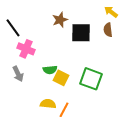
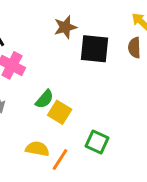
green semicircle: (50, 70) -> (44, 99), turned -48
green square: (91, 79) -> (97, 142), moved, size x0.7

